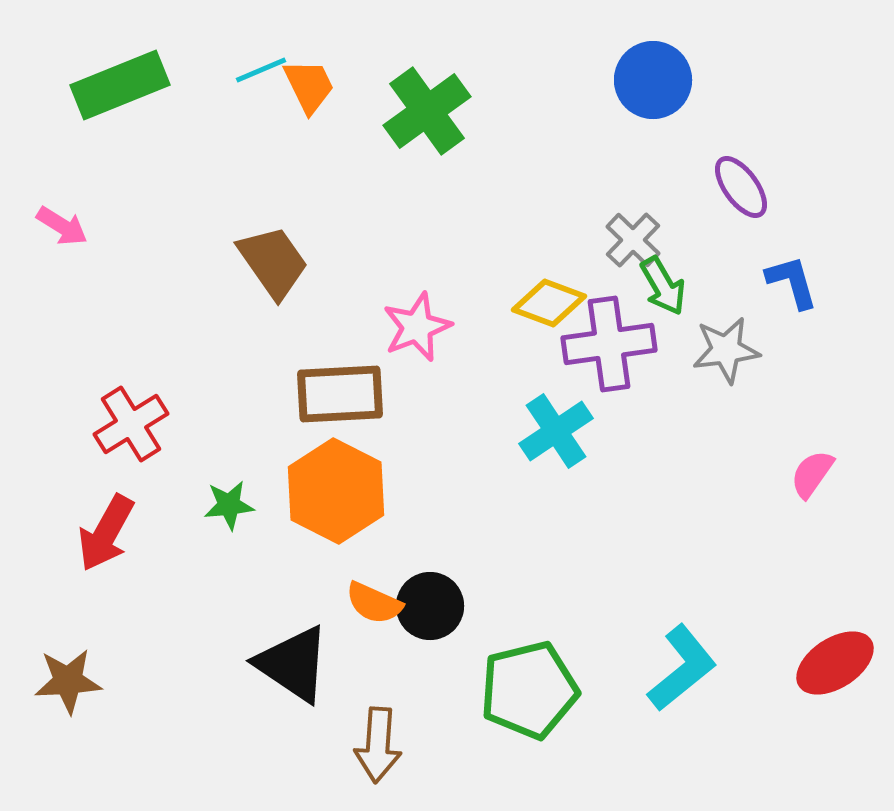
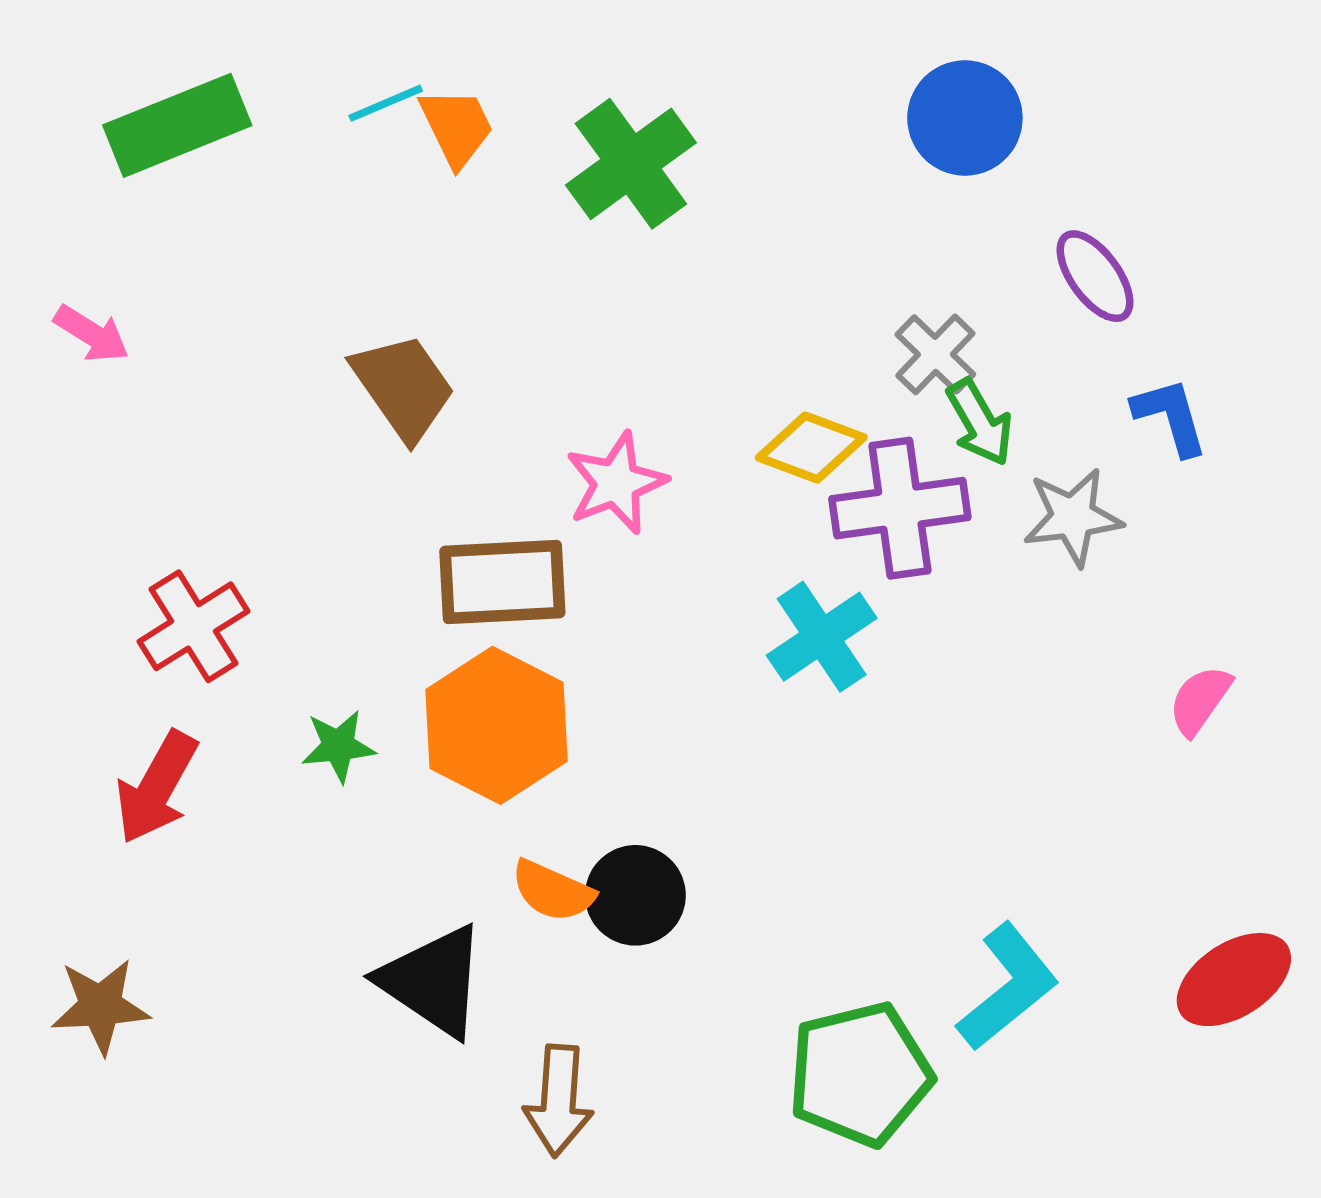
green pentagon: (529, 690) -> (860, 1074), moved

